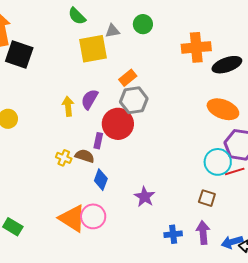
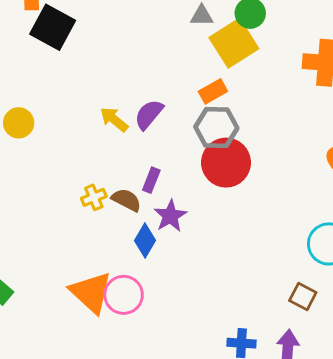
yellow square: (93, 49) -> (234, 43), moved, turned -32
yellow arrow: (68, 106) -> (114, 119), turned -54
red circle: (118, 124) -> (226, 163), moved
yellow cross: (64, 158) -> (94, 197), turned 35
purple star: (145, 197) -> (170, 216), moved

